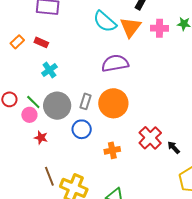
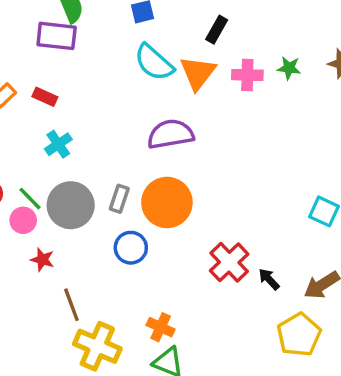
blue circle: (82, 129) -> (131, 248), moved
orange cross: (112, 150) -> (161, 327), moved, turned 35
brown line: (49, 176) -> (71, 305), moved

